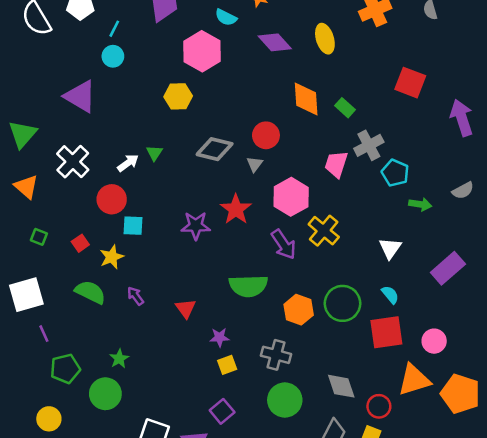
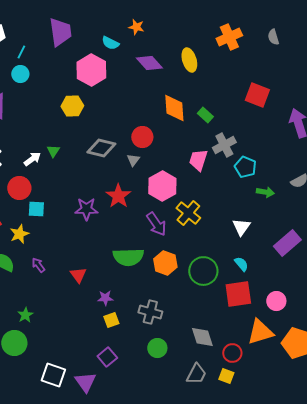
orange hexagon: (299, 310) -> (165, 263), moved
green circle: (285, 400) -> (157, 348), size x0.7

